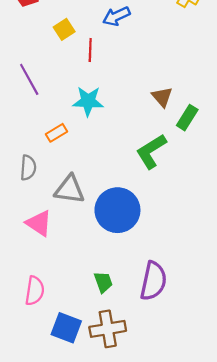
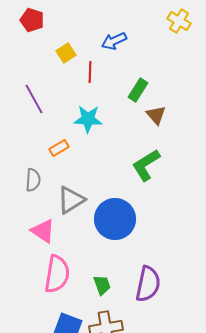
green rectangle: (187, 118) -> (138, 90), moved
gray triangle: (70, 189) -> (71, 200), turned -40
pink semicircle: (35, 291) -> (57, 274), moved, size x1.4

